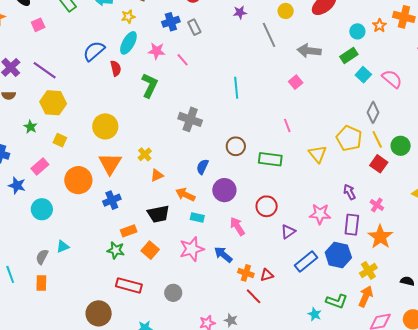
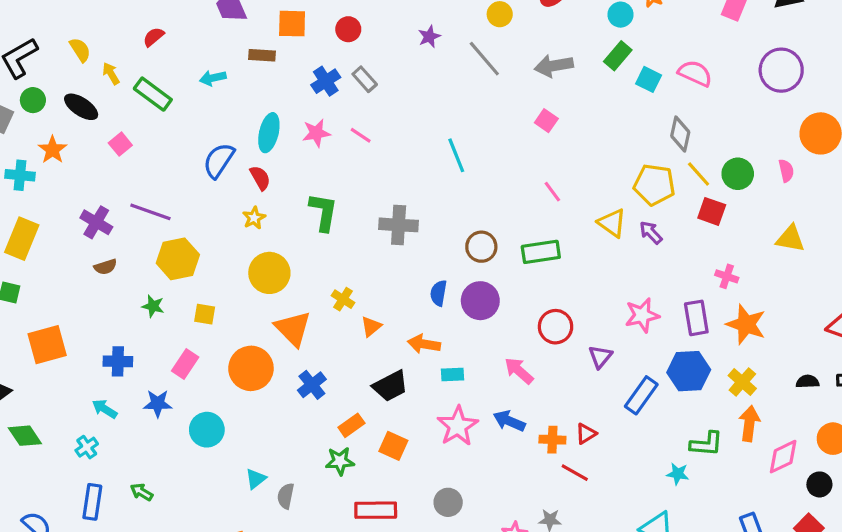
yellow star: (128, 17) -> (254, 218), moved
green L-shape: (150, 85) -> (323, 212), moved
purple circle: (224, 190) -> (480, 301), moved
purple arrow: (349, 192) -> (651, 233), moved
gray semicircle: (42, 257) -> (286, 496), moved

